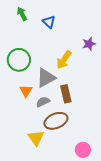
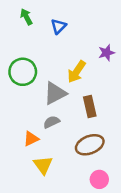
blue triangle: (49, 22) -> (59, 26), turned 32
orange triangle: (26, 91) -> (31, 139), moved, turned 32
brown rectangle: (66, 94) -> (90, 106), moved
brown ellipse: (56, 121) -> (90, 145), moved

